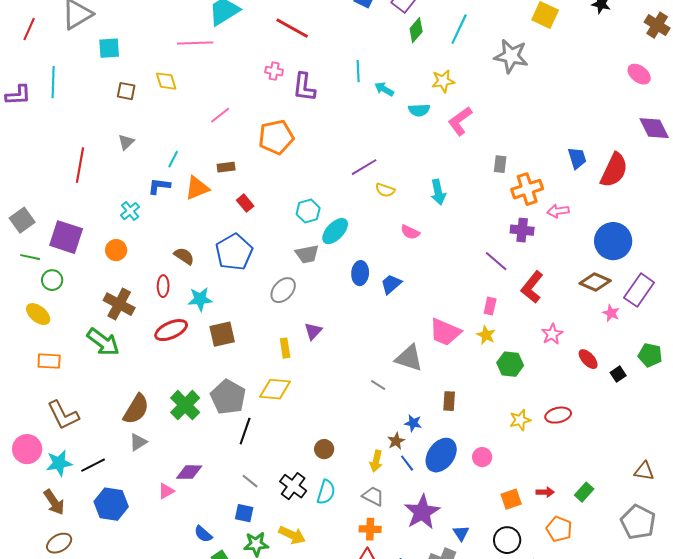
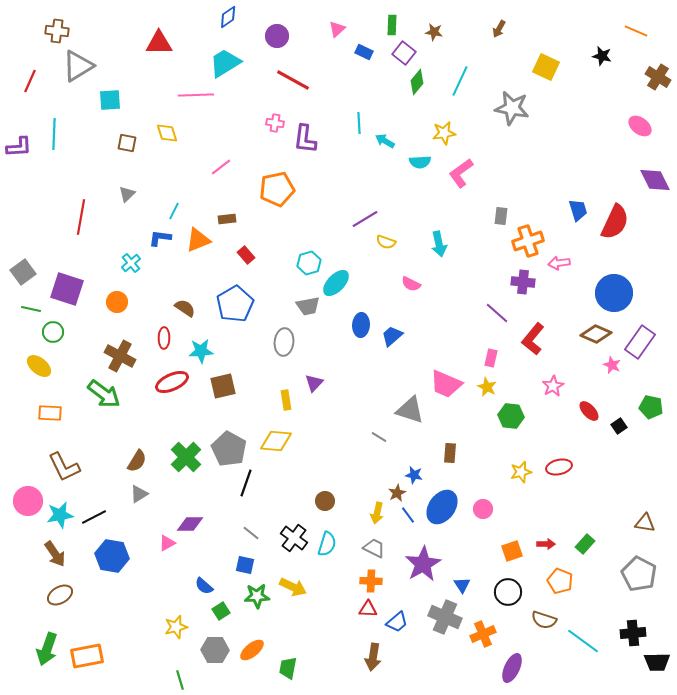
gray ellipse: (283, 290) -> (284, 342), turned -36
brown semicircle: (136, 409) -> (137, 461), size x0.7

